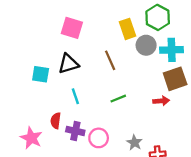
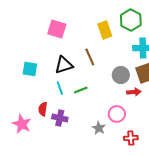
gray circle: (146, 45) -> (121, 75), moved
black triangle: (68, 64) -> (64, 65), moved
green line: (118, 99) -> (81, 90), moved
pink circle: (99, 138) -> (117, 114), moved
gray star: (134, 143) -> (99, 128), moved

